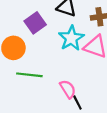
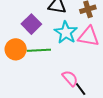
green line: (29, 75) -> (39, 50), moved

